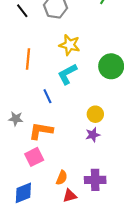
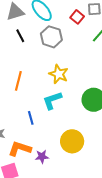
yellow circle: (95, 114) -> (72, 141), size x1.5
purple star: (93, 135) -> (42, 157), moved

